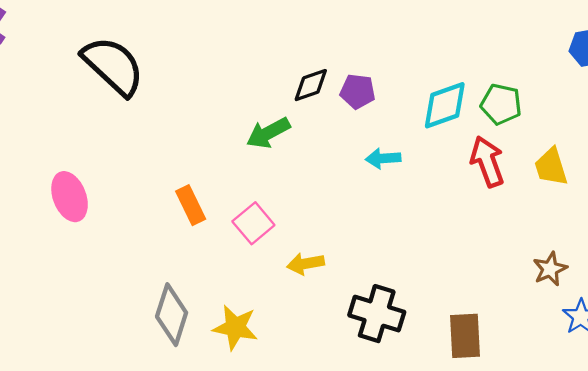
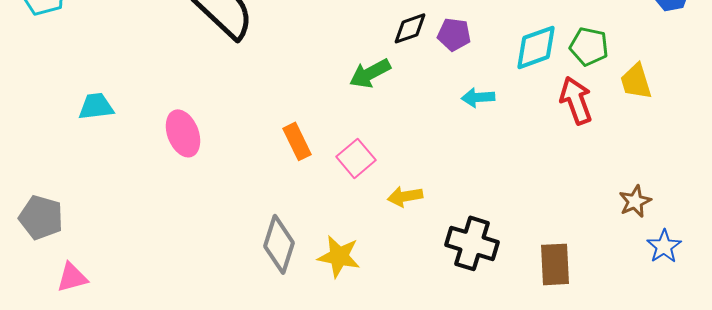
yellow trapezoid: (551, 167) -> (636, 81), moved

